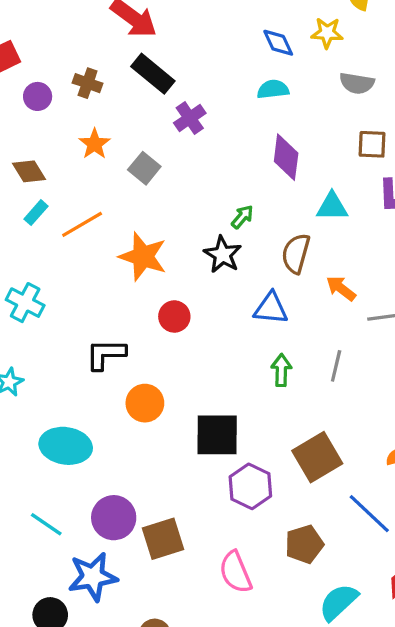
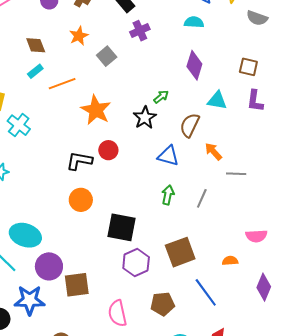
gray semicircle: (357, 83) -> (257, 18), moved
black L-shape: (106, 354) -> (79, 161), moved
cyan ellipse: (66, 446) -> (25, 235), moved

